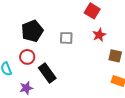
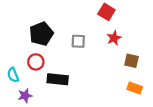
black rectangle: (47, 73) -> (58, 79), turned -48
purple star: (26, 88) -> (25, 96), moved

